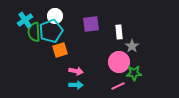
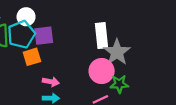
purple square: (91, 24) -> (44, 36), moved
white rectangle: (119, 32) -> (102, 36), size x1.5
gray star: (132, 46) -> (117, 52), size x1.6

